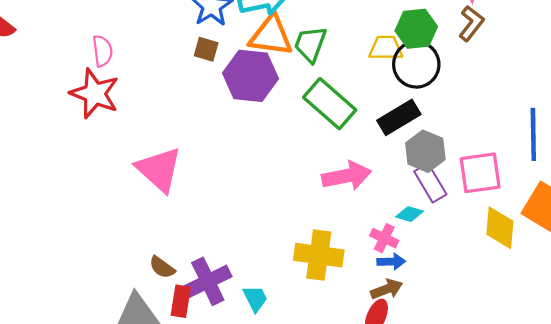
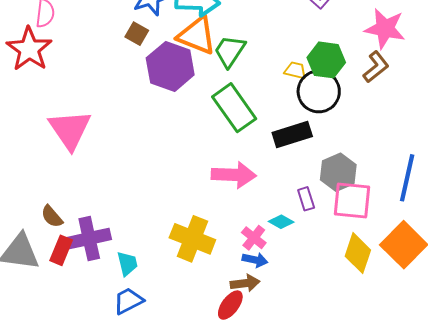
yellow trapezoid: (386, 48) -> (295, 70), size x0.7
gray hexagon: (425, 151) -> (338, 172), moved
purple rectangle: (430, 183) -> (306, 199), size x0.7

